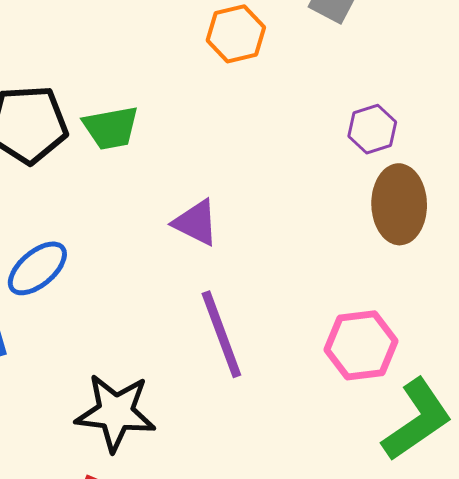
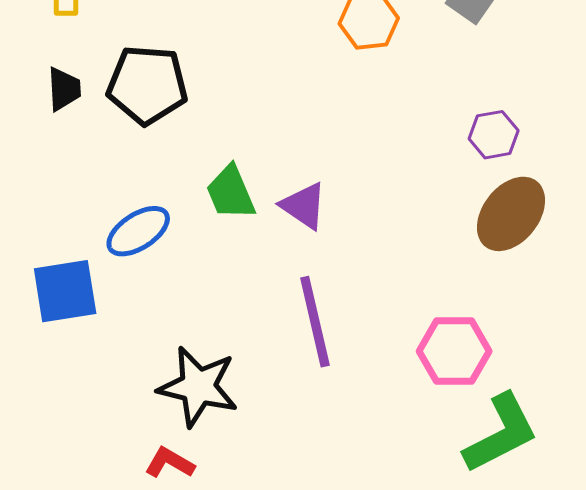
green trapezoid: (111, 128) -> (231, 193), moved, turned 70
brown ellipse: (399, 204) -> (511, 214), turned 32

